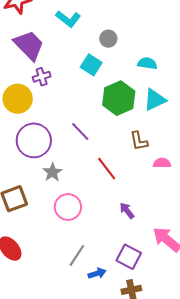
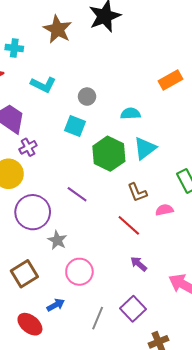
red line: (107, 169) -> (129, 225), moved
purple square: (129, 257) -> (133, 309), moved, turned 30
blue arrow: (97, 273) -> (56, 305), moved

